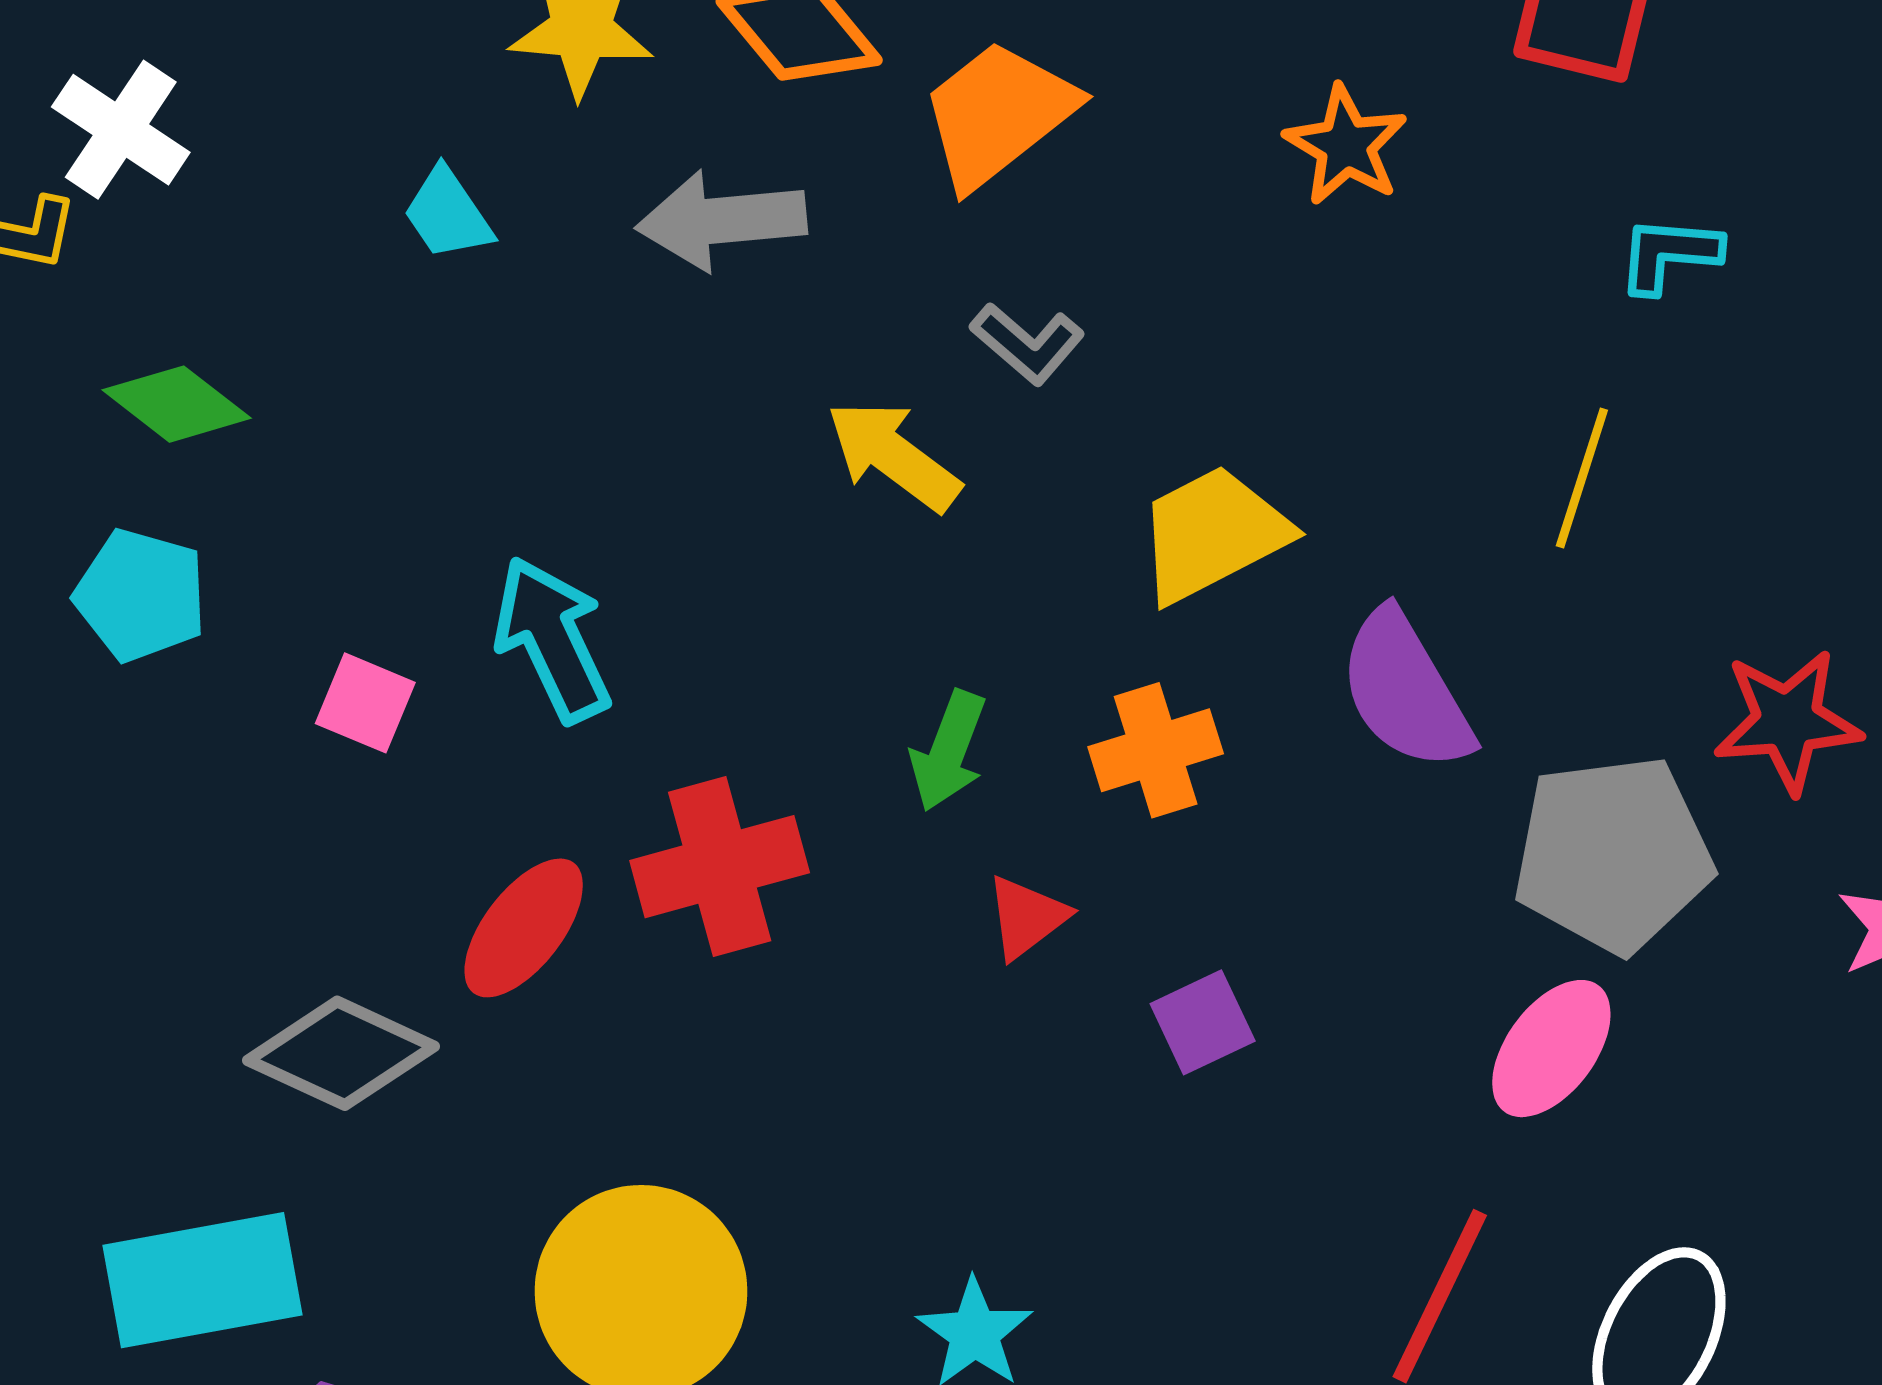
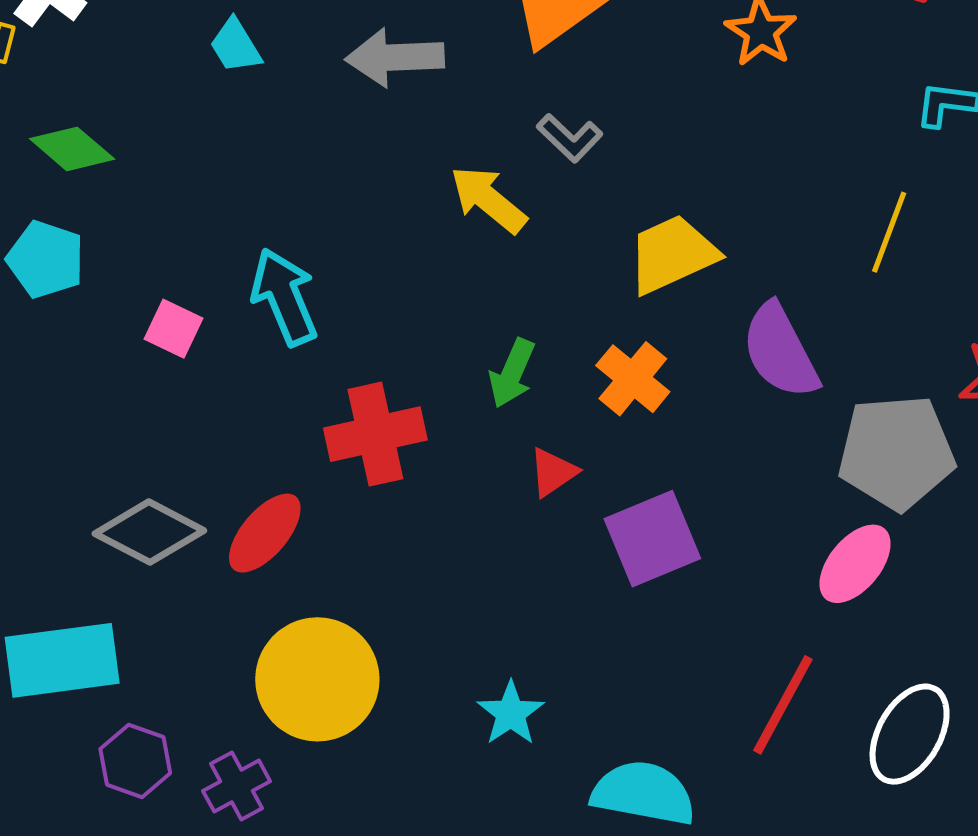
orange cross: (1156, 750) -> (633, 379), turned -36
red ellipse: (524, 928) -> (265, 533), moved
purple square: (1203, 1022) -> (652, 539), size x1.6

